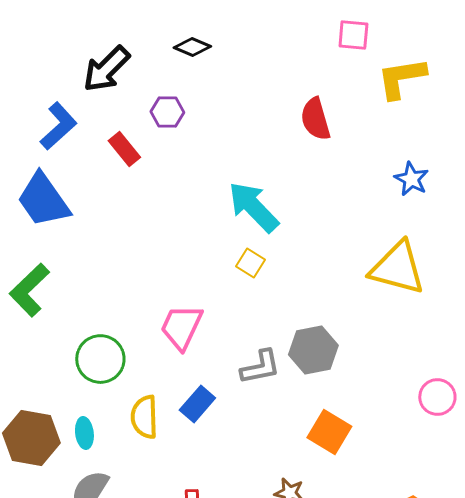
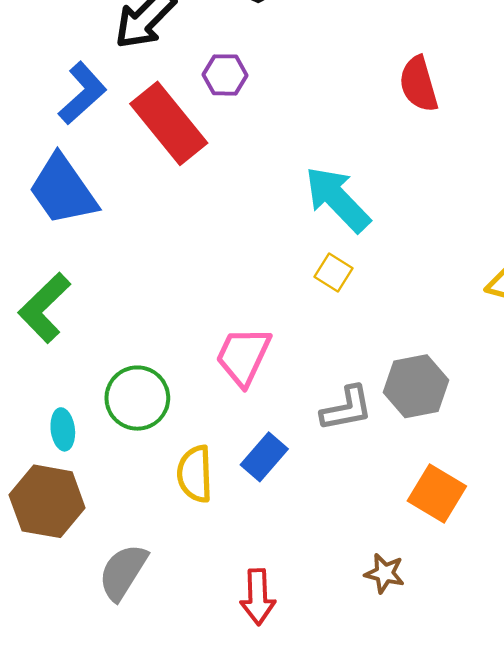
red rectangle: (124, 149) -> (169, 123), size x1.8
cyan ellipse: (84, 433) -> (63, 429), moved

